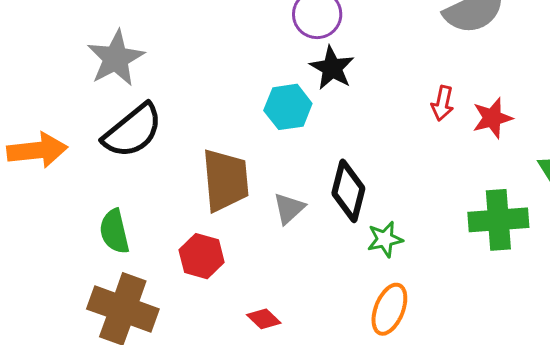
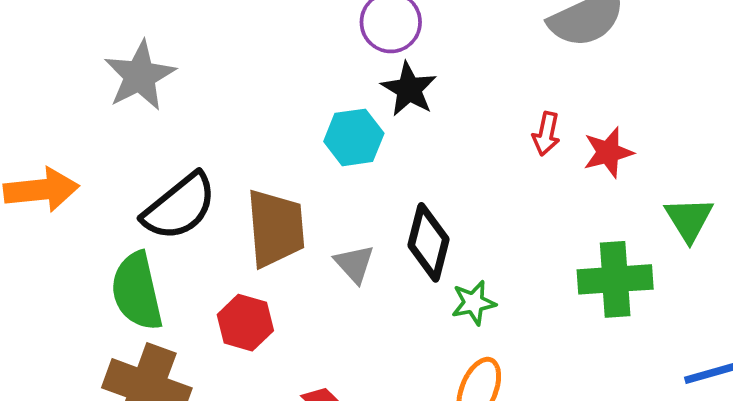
black semicircle: (133, 131) -> (180, 207), moved
gray triangle: (289, 208) -> (354, 264), turned -30
green semicircle: (114, 231) -> (137, 291), size x1.4

